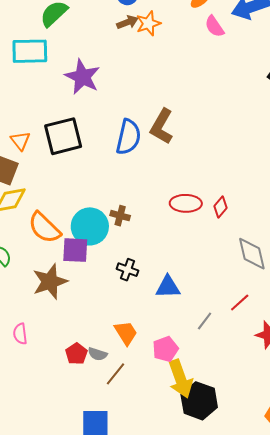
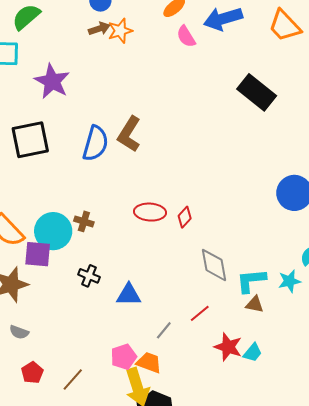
orange trapezoid: (126, 333) -> (149, 363), moved, turned -40
red pentagon: (76, 354) -> (32, 373), moved
gray semicircle: (98, 354) -> (19, 332), moved

